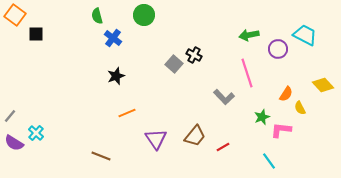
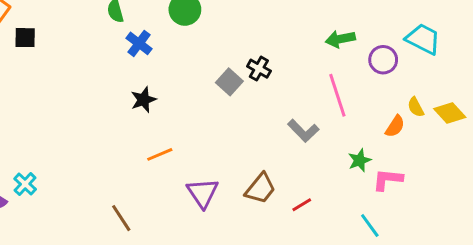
yellow semicircle: (300, 108) -> (416, 107), moved
brown line: (101, 156) -> (121, 218), turned 36

